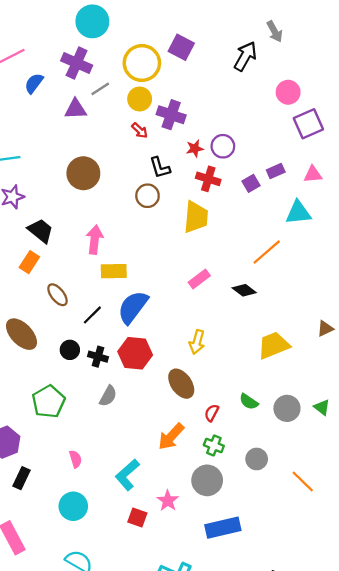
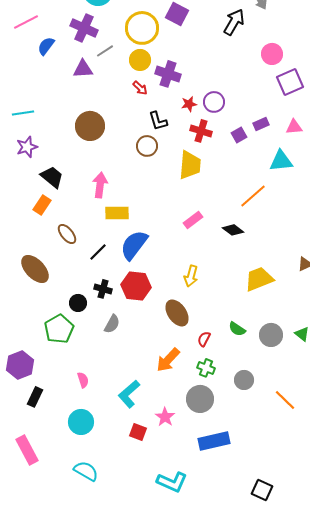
black circle: (70, 350) -> (78, 303), moved

